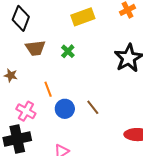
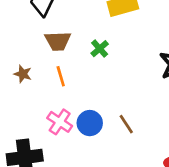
orange line: (48, 89) -> (61, 76), moved
pink cross: (26, 111) -> (60, 122), moved

